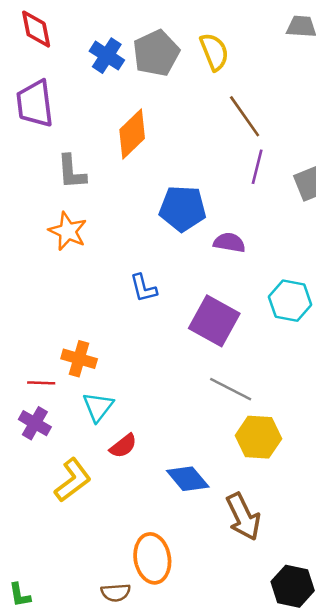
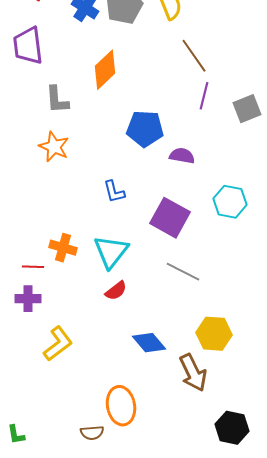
cyan triangle: (98, 407) -> (111, 252), moved, size x1.4
purple cross: (35, 423) -> (28, 299), turned -30
yellow hexagon: (258, 437) -> (214, 334), moved
red semicircle: (123, 446) -> (116, 291), moved

